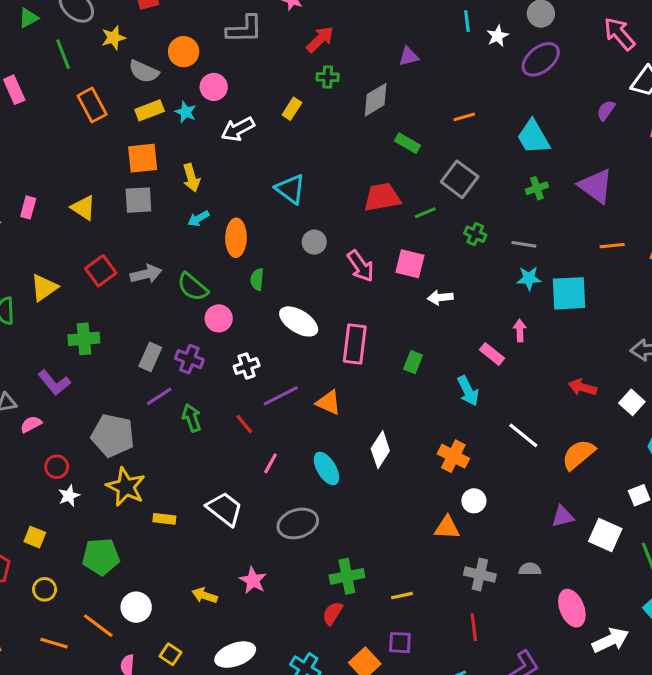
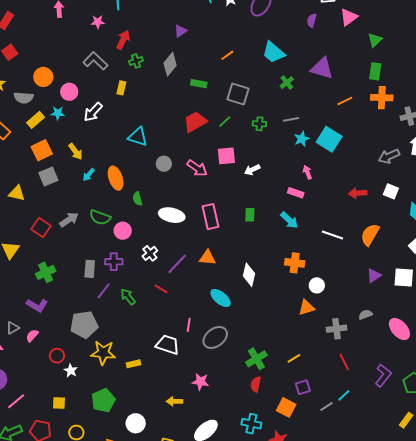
gray L-shape: (244, 29) -> (95, 61), moved, turned -115
cyan square: (569, 293) -> (329, 139), turned -35
pink line: (270, 463) -> (189, 325), moved

